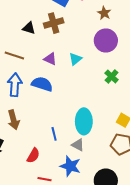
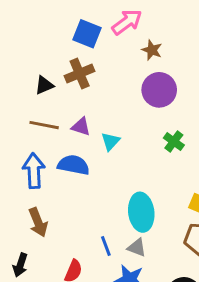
black triangle: (29, 28) -> (44, 85), turned -32
brown line: (14, 55) -> (44, 125), moved
cyan triangle: (75, 59) -> (110, 141), moved
blue line: (54, 134) -> (106, 246), moved

